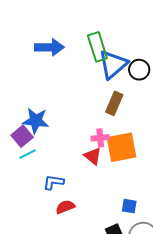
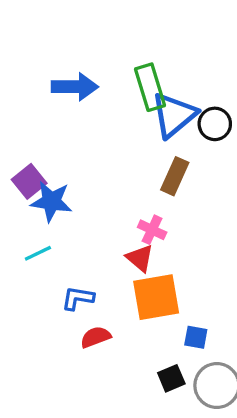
purple square: (22, 136) -> (29, 181), moved
pink cross: (100, 138) -> (152, 230), turned 30
orange square: (121, 147) -> (156, 297), moved

